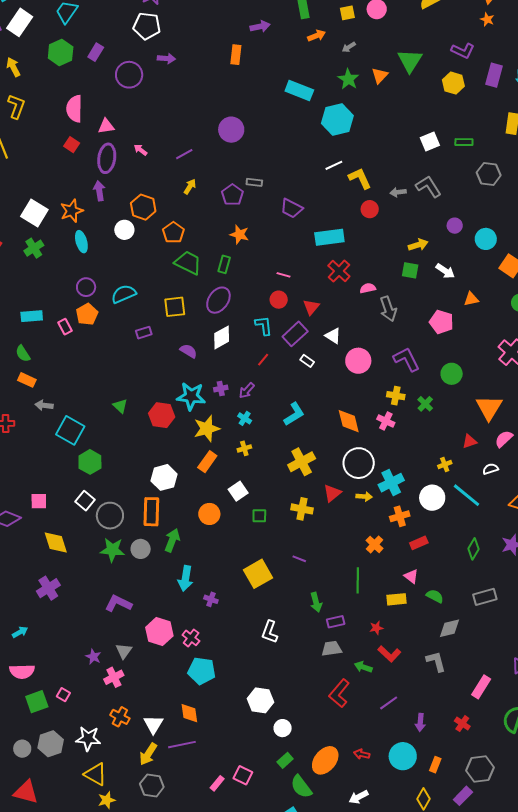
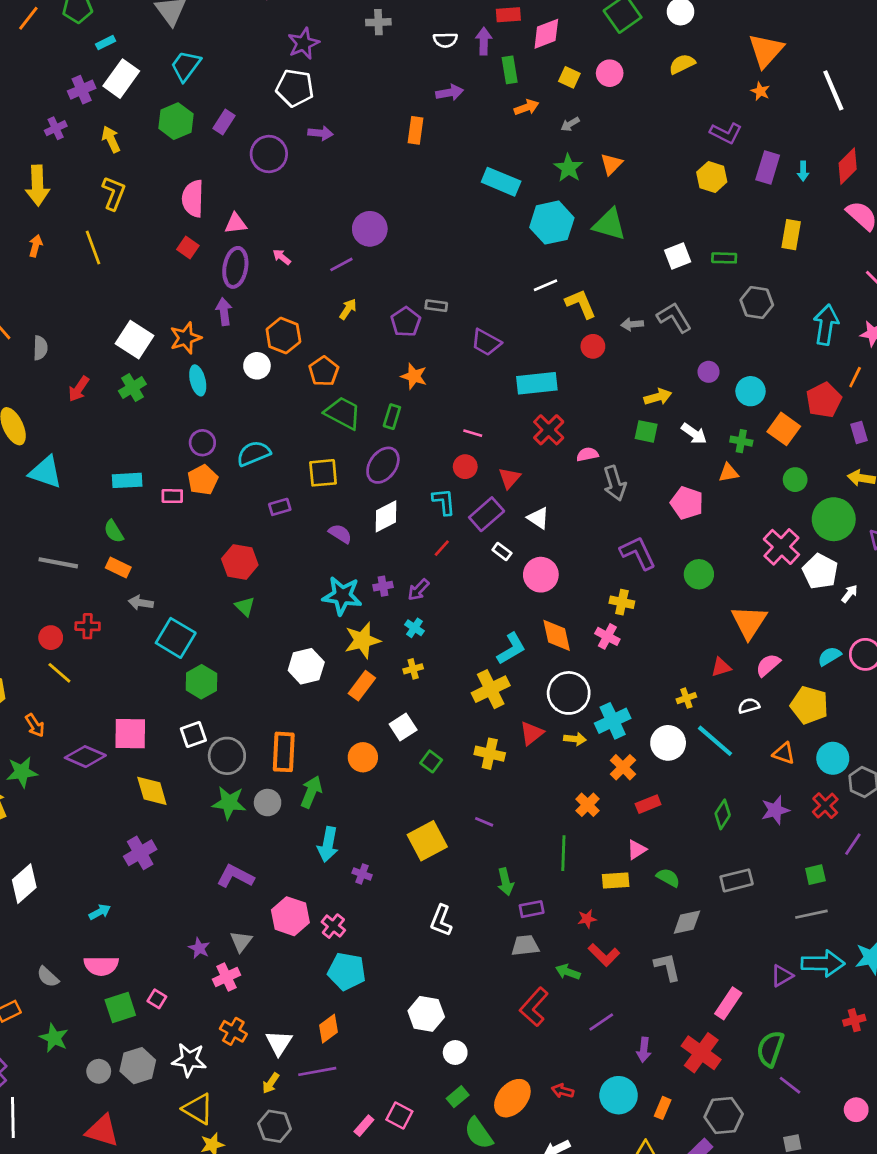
yellow square: (347, 13) -> (569, 77), turned 35
green triangle: (410, 61) -> (609, 224), moved, turned -48
purple circle: (231, 130) -> (370, 229), moved
pink rectangle: (65, 327) -> (172, 496), turned -63
pink circle: (358, 361) -> (541, 575), moved
green cross: (425, 404) -> (741, 441), moved, turned -35
cyan L-shape: (294, 414) -> (511, 649), moved
red hexagon: (162, 415) -> (240, 562), moved
white hexagon: (164, 477) -> (306, 666), moved
pink square: (39, 501) -> (130, 734), size x1.5
white square: (85, 501) -> (193, 735), turned 30
green square: (259, 516) -> (431, 761), turned 35
orange cross: (400, 516) -> (623, 767), turned -30
pink triangle: (411, 576) -> (637, 850), turned 49
orange diamond: (189, 713) -> (328, 1029), turned 60
red cross: (462, 724) -> (701, 1053), size x1.8
yellow arrow: (148, 754) -> (271, 1083), size x0.7

